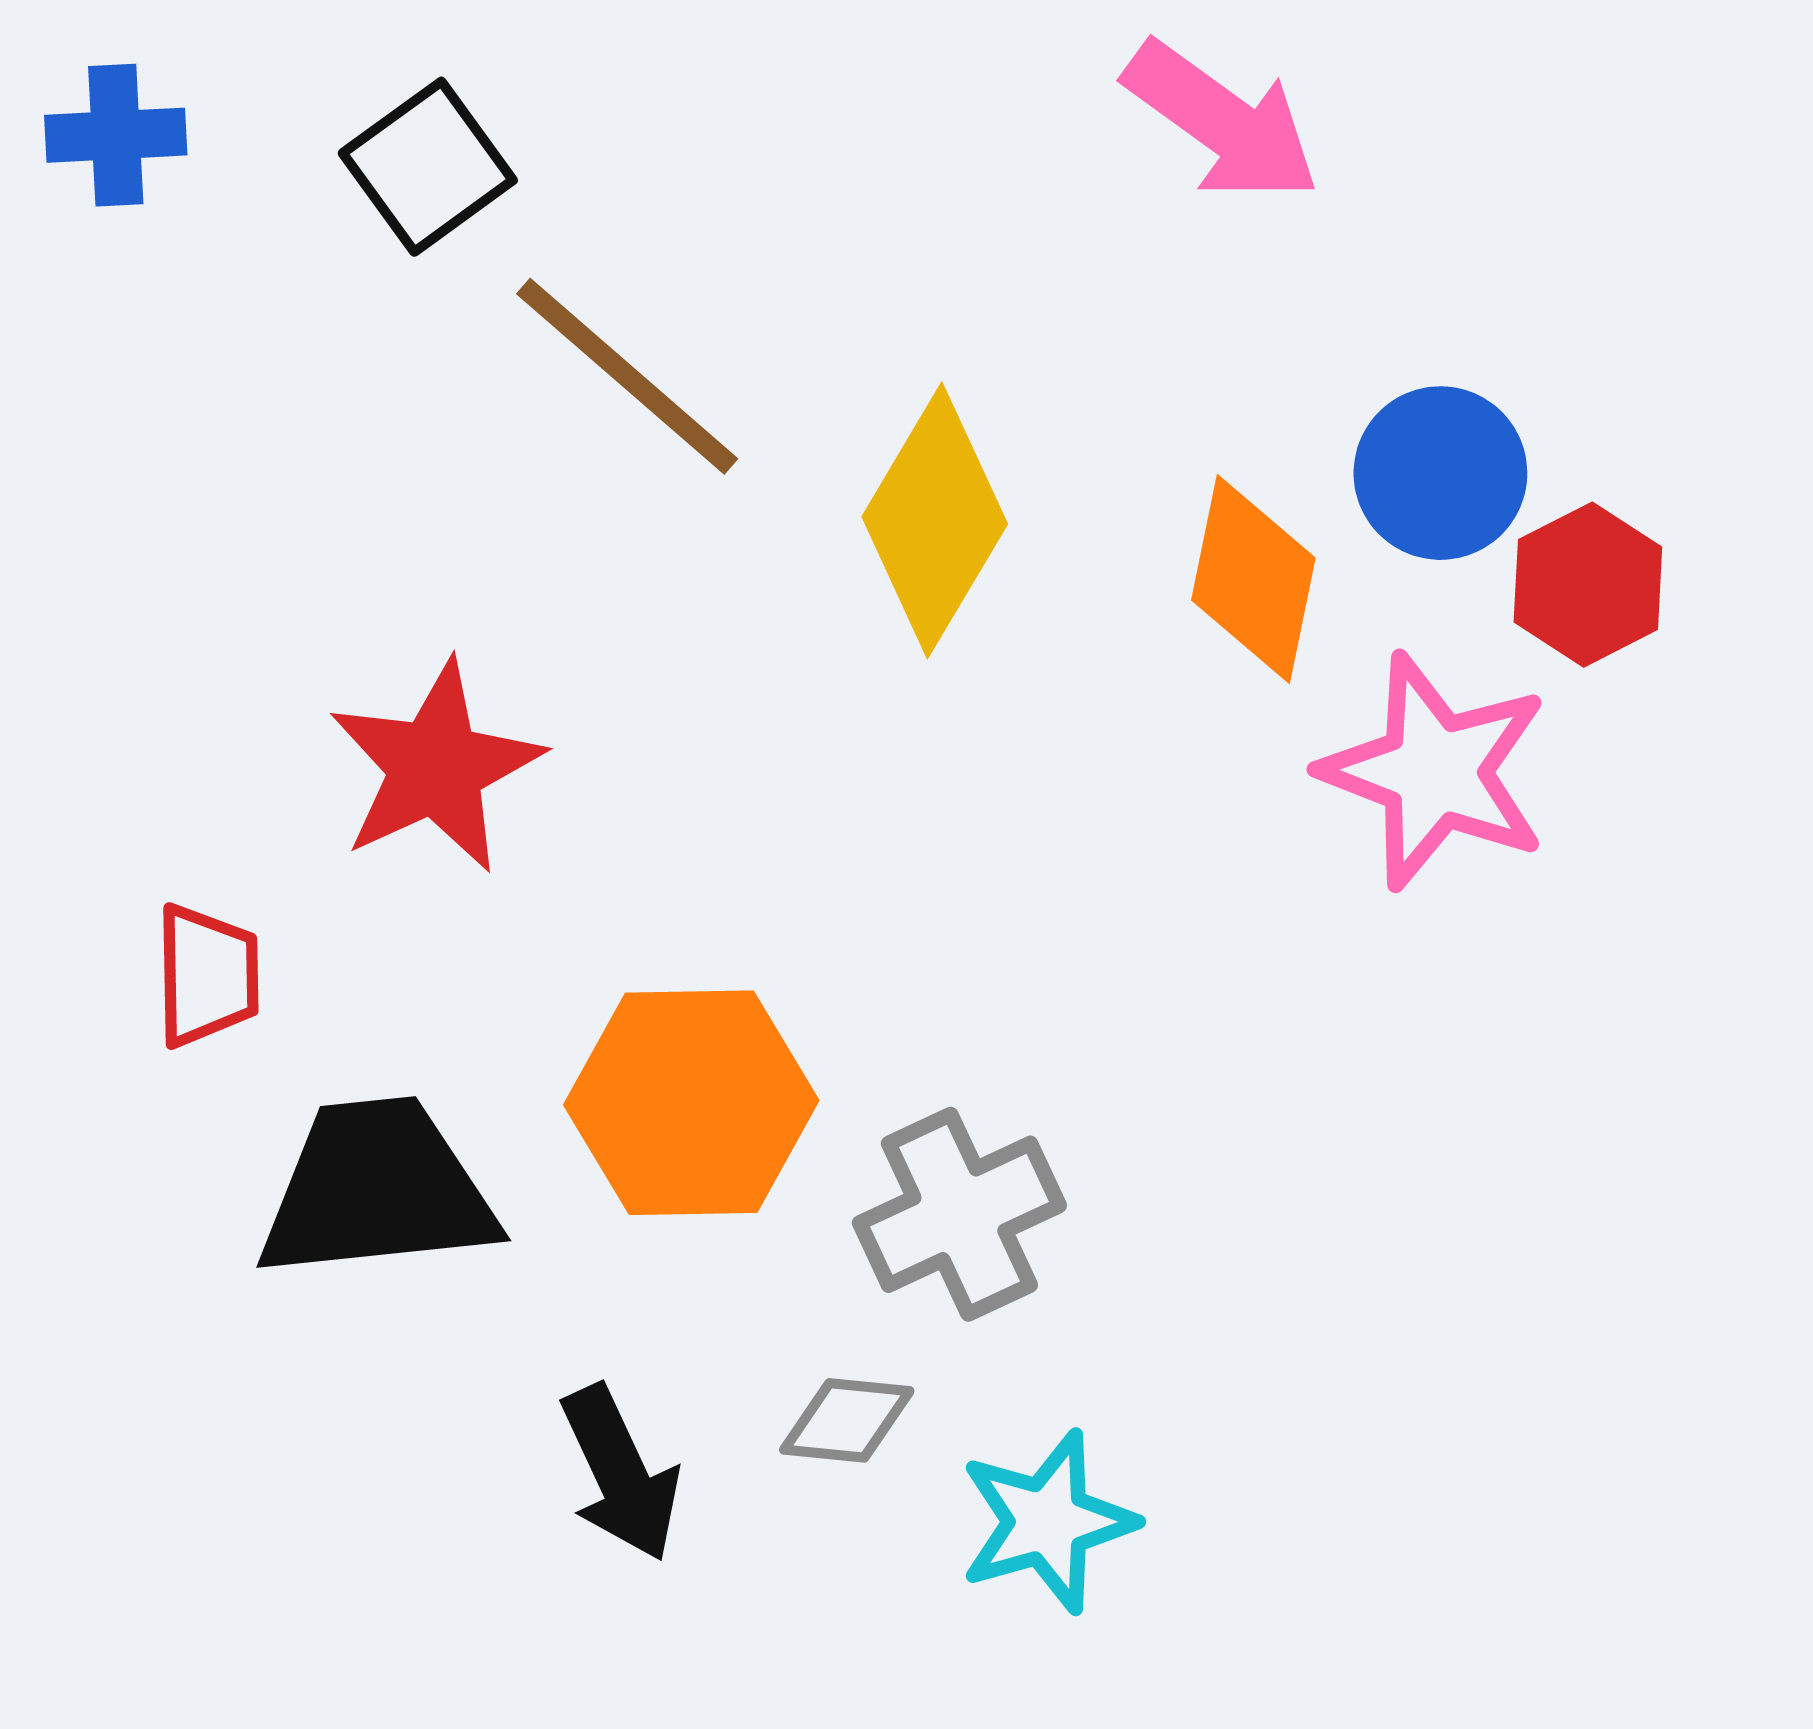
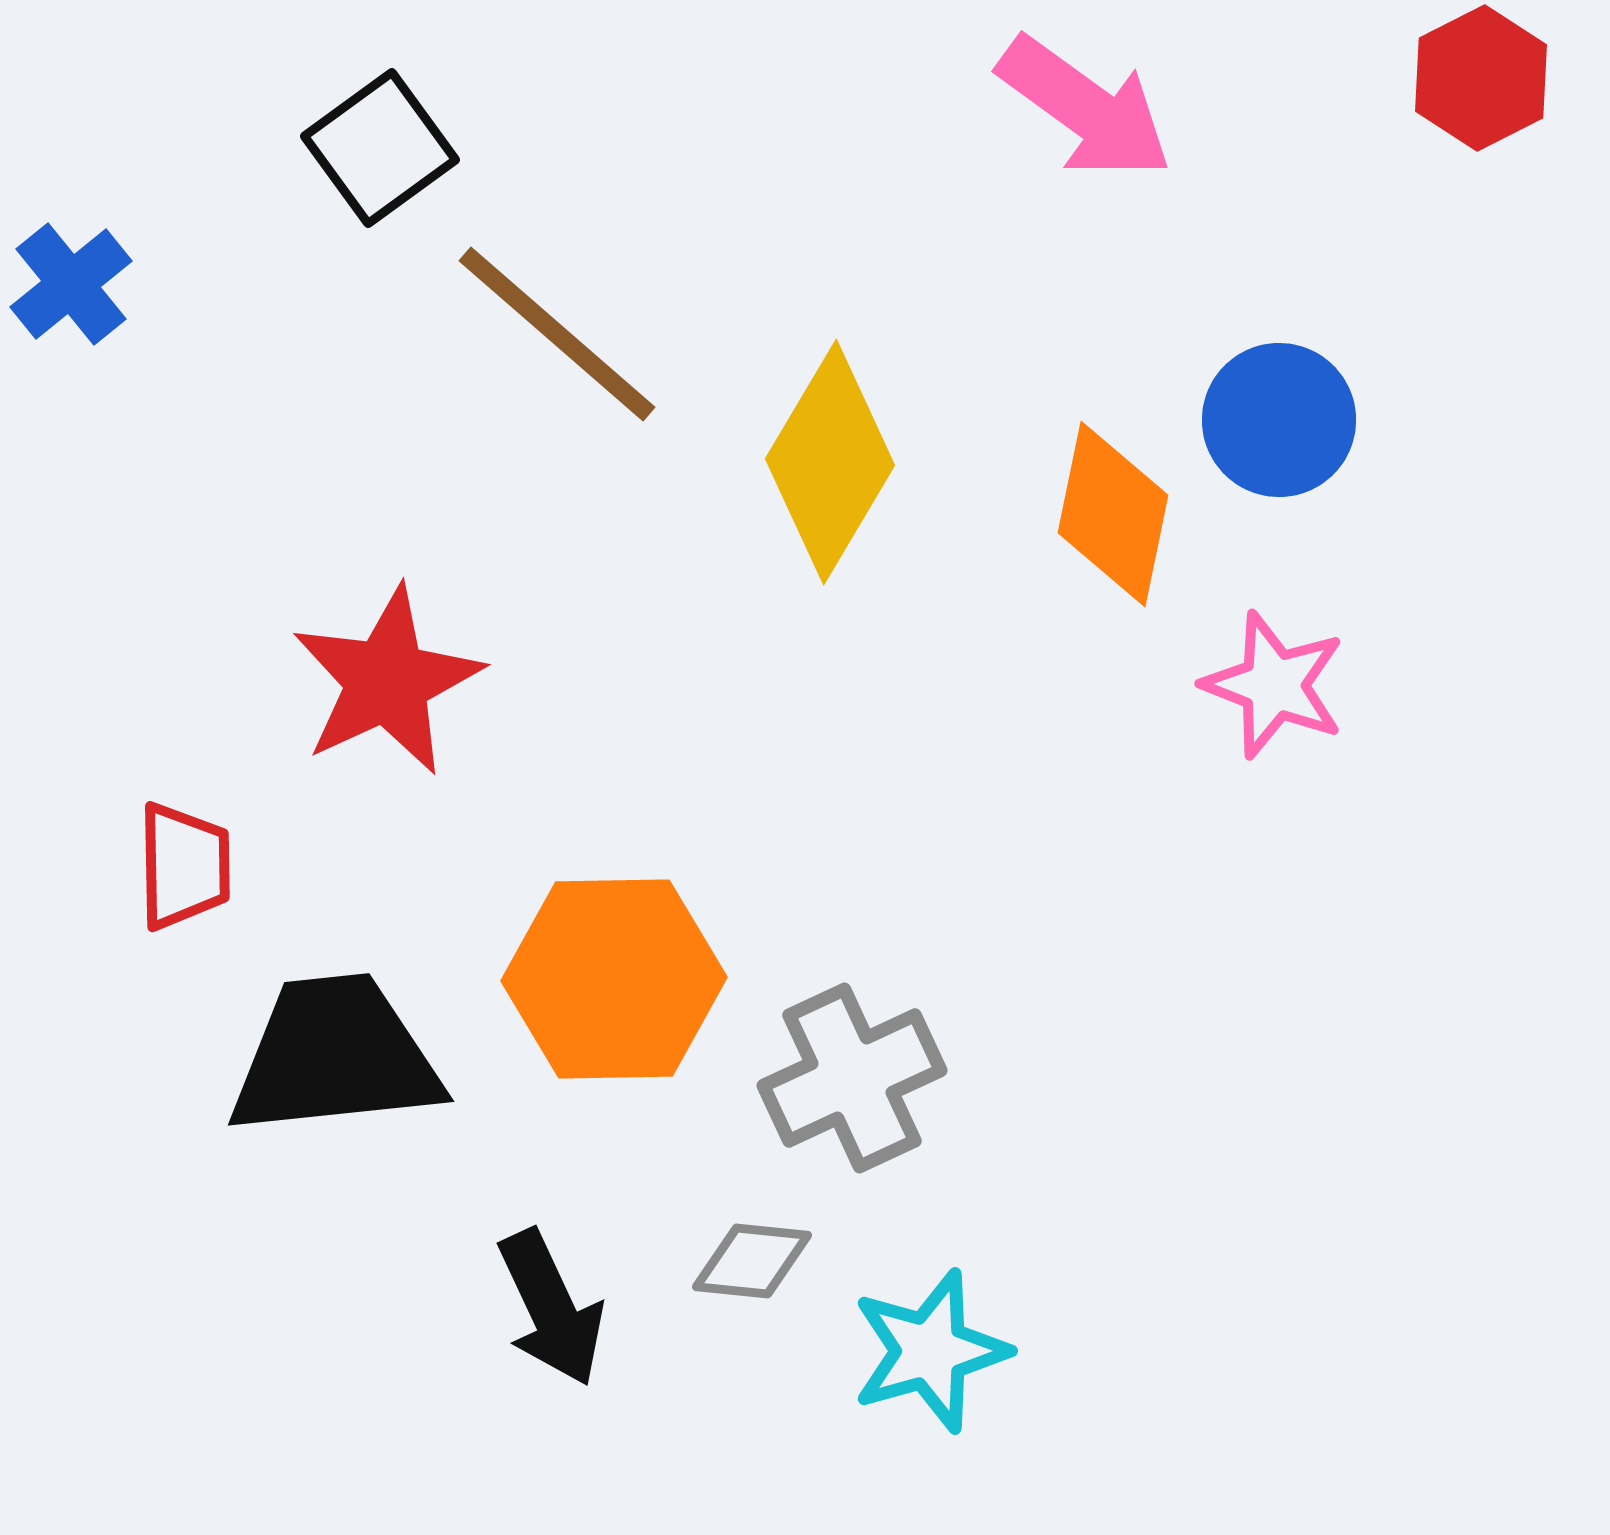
blue cross: (116, 135) -> (71, 284), moved, turned -36
red hexagon: (1588, 585) -> (1481, 78), moved
pink star: (1435, 772) -> (1274, 685), size x0.7

